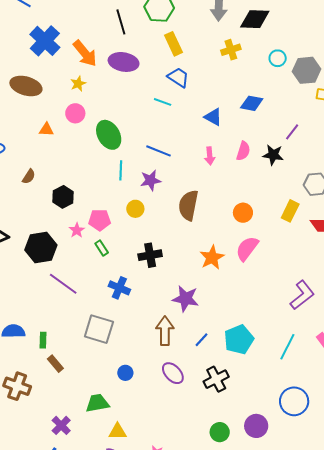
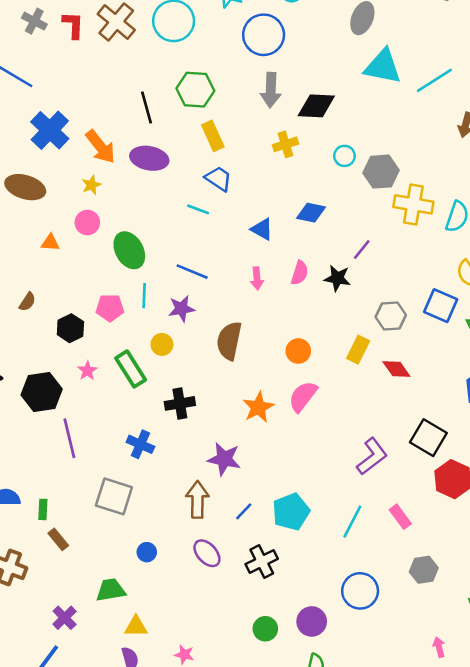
pink pentagon: (100, 220) -> (110, 308), moved
green rectangle: (102, 248) -> (131, 369), moved, size x1.8
purple line: (63, 284) -> (69, 438), turned 40

